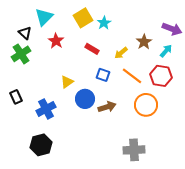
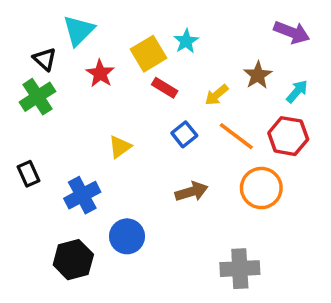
yellow square: (83, 18) -> (148, 54), moved
purple arrow: (172, 29) -> (292, 32), moved
blue square: (103, 75) -> (184, 134), turned 32
blue circle: (85, 99) -> (127, 236), moved

